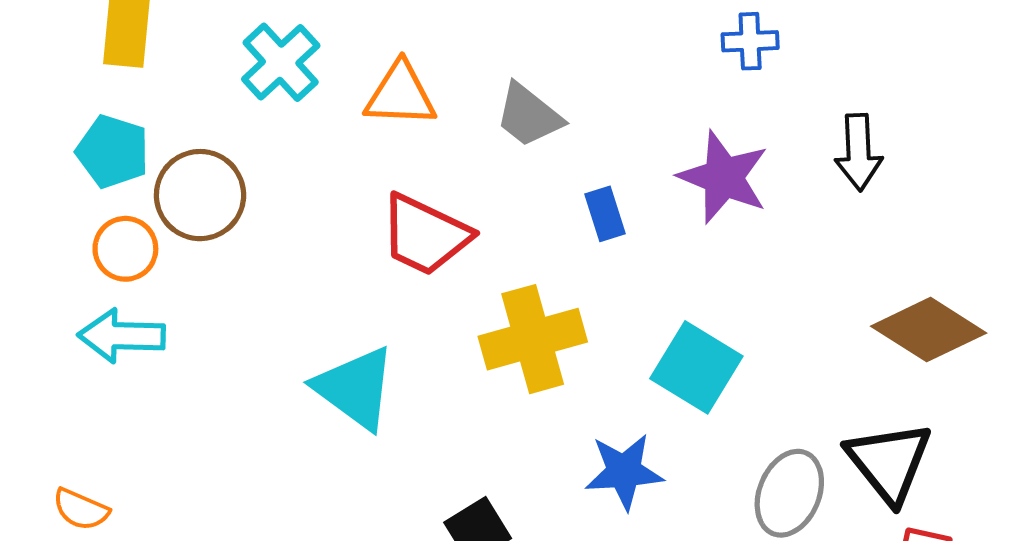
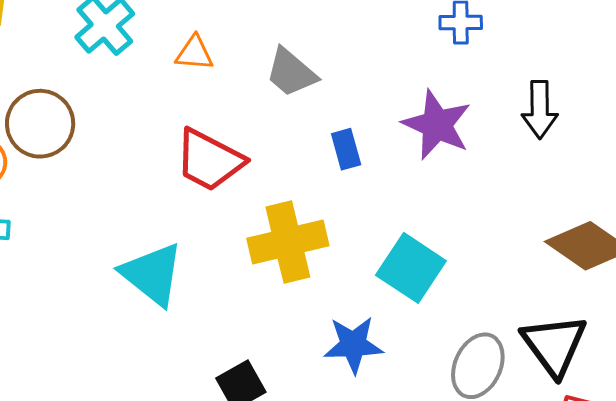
orange triangle: (400, 95) -> (195, 53), size x0.7

